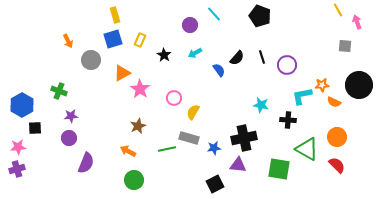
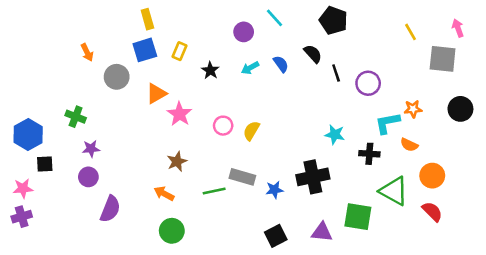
yellow line: (338, 10) -> (410, 32), moved
gray square: (345, 46) -> (443, 59), size x1.6
black semicircle: (237, 58) -> (313, 54), moved, turned -84
blue semicircle: (219, 70) -> (281, 64), moved
black circle: (359, 85) -> (460, 109), size x0.7
orange semicircle: (334, 102) -> (409, 145), moved
yellow semicircle: (193, 112) -> (251, 131), moved
purple triangle: (238, 165) -> (322, 232), moved

